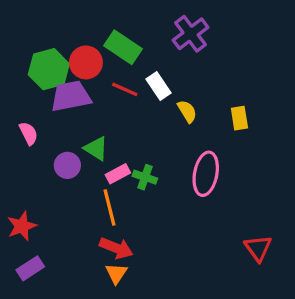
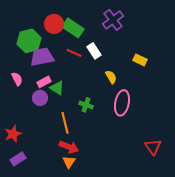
red circle: (86, 62) -> (54, 24), moved
yellow semicircle: (187, 111) -> (111, 77), moved
yellow rectangle: (239, 118) -> (140, 60), moved, turned -56
pink rectangle: (118, 174) -> (44, 82), moved

